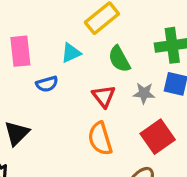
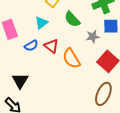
red triangle: (104, 96) -> (51, 46), moved
orange semicircle: (100, 139) -> (71, 58), moved

